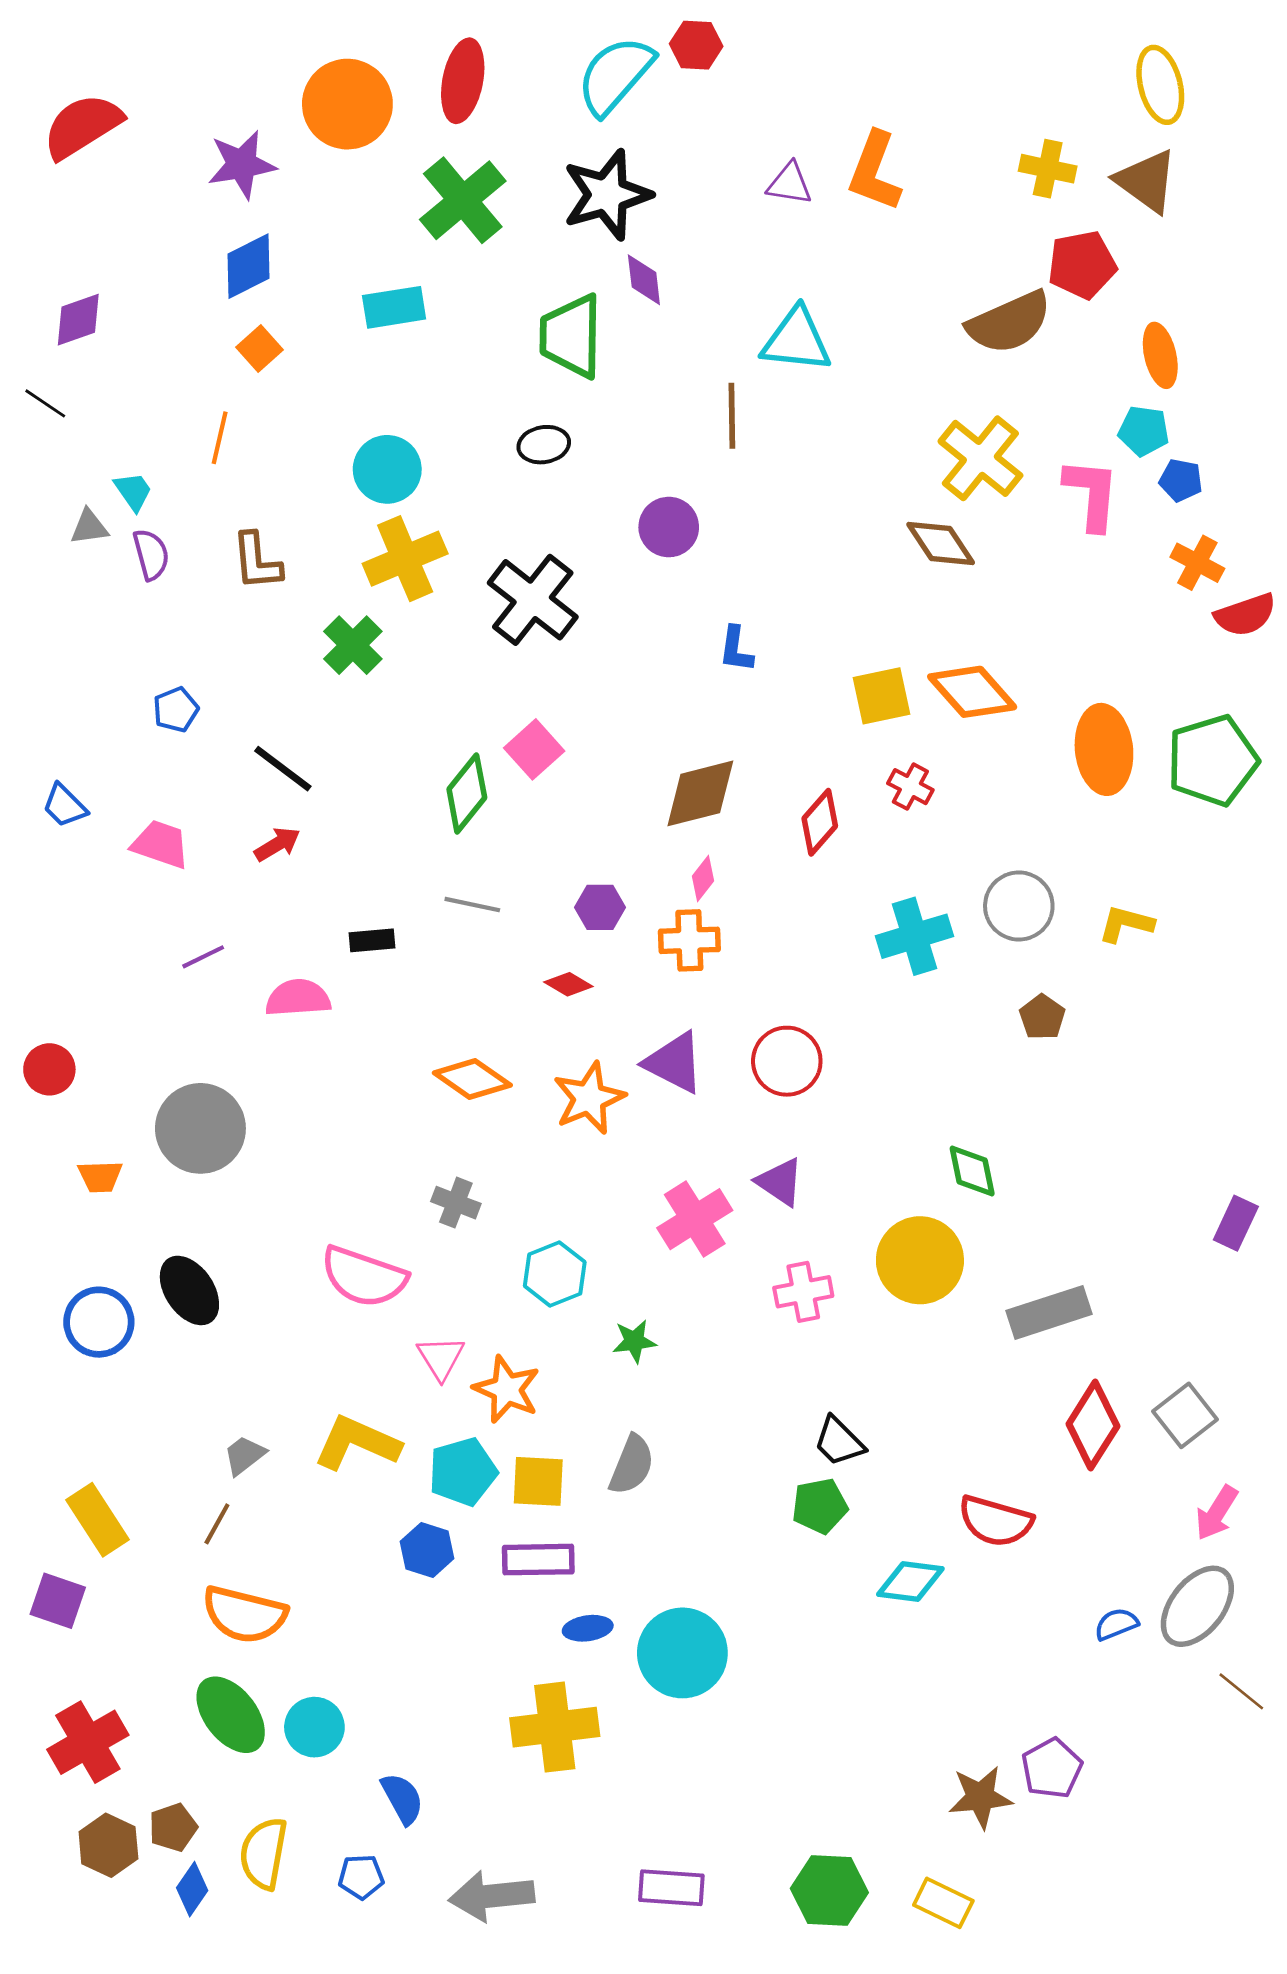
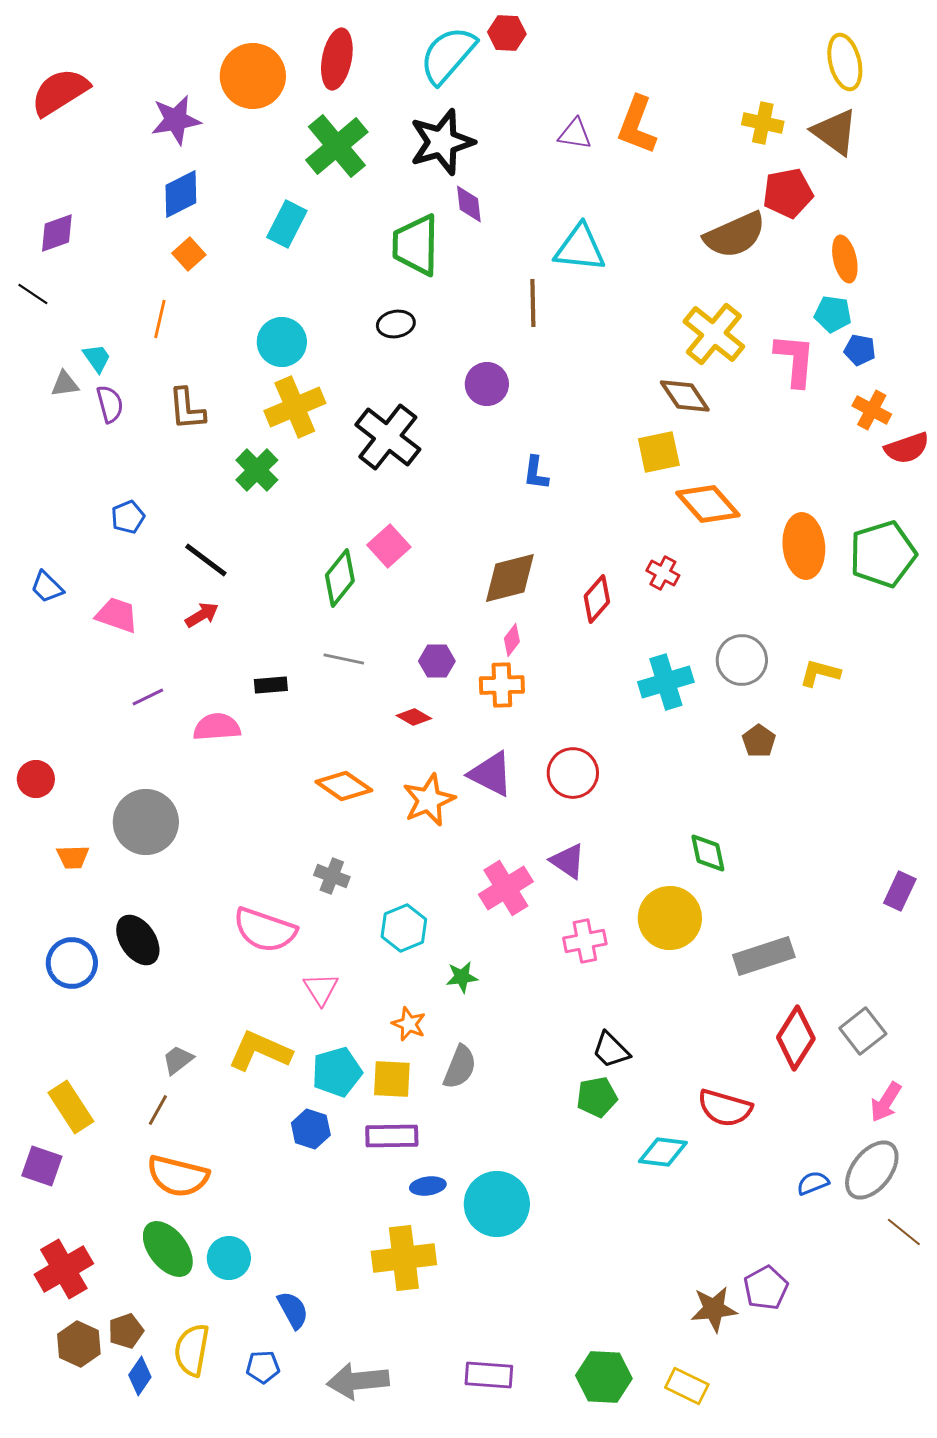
cyan rectangle: (394, 307) -> (287, 224), turned -54
yellow square: (882, 696) -> (659, 452), moved
orange star: (507, 1389) -> (409, 1024), moved, size x0.7

